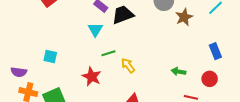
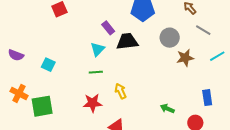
green line: (108, 53) -> (96, 72), moved
purple semicircle: (19, 72) -> (16, 55), moved
red star: (92, 77) -> (92, 103), moved, turned 30

